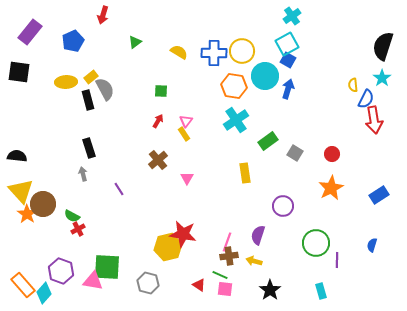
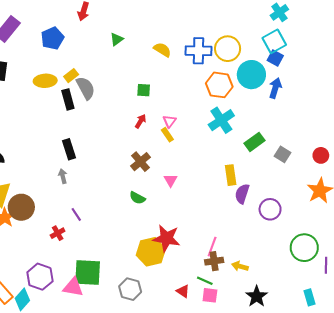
purple line: (119, 189) -> (76, 214), moved
green semicircle: (72, 216) -> (137, 198), moved
purple semicircle: (258, 235) -> (242, 194), moved

